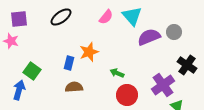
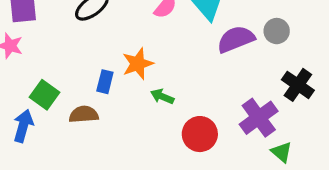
green arrow: (117, 73) -> (162, 96), moved
brown semicircle: (74, 87) -> (84, 114), moved

